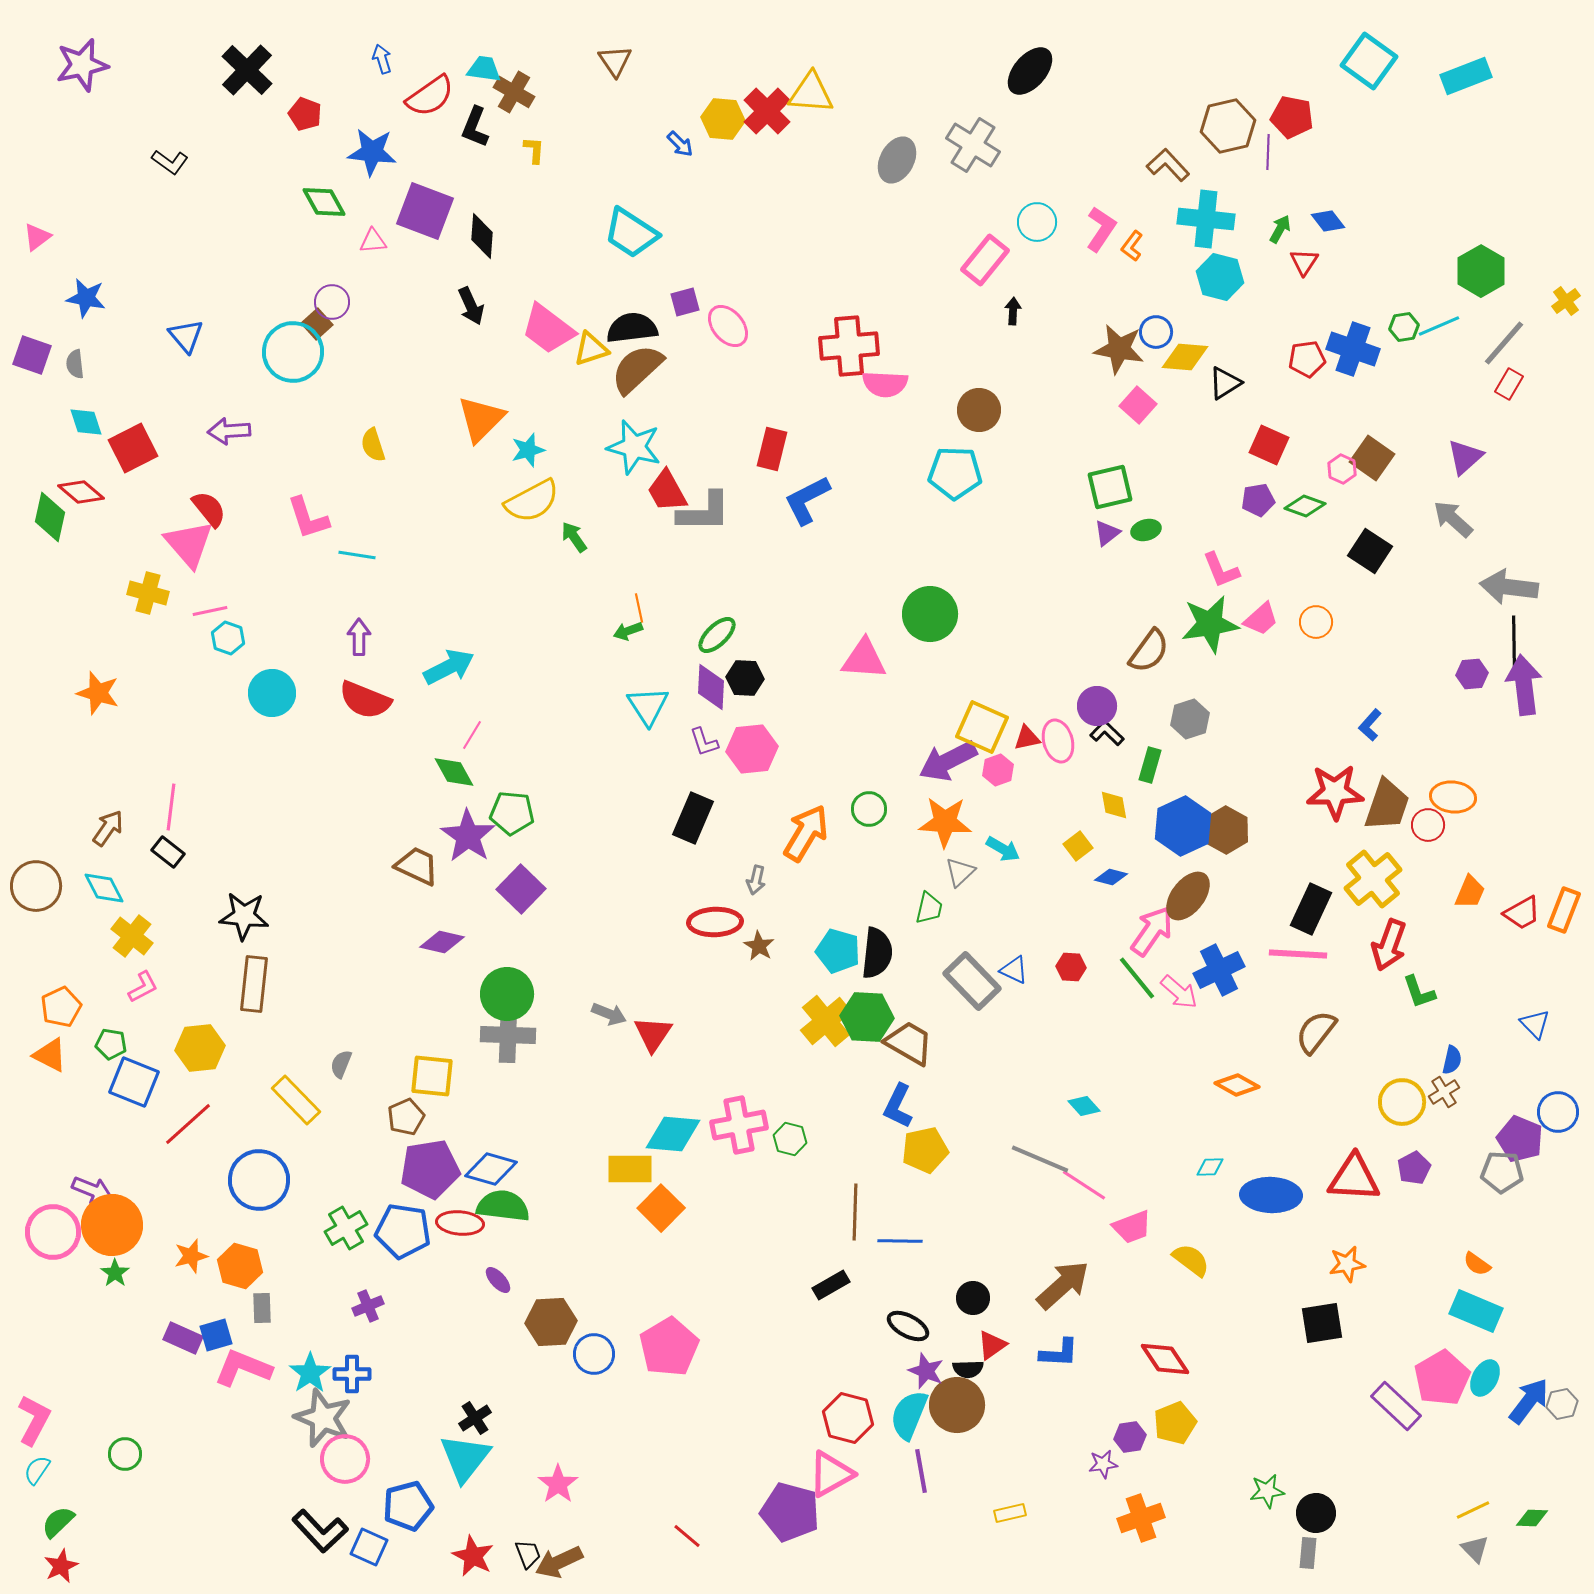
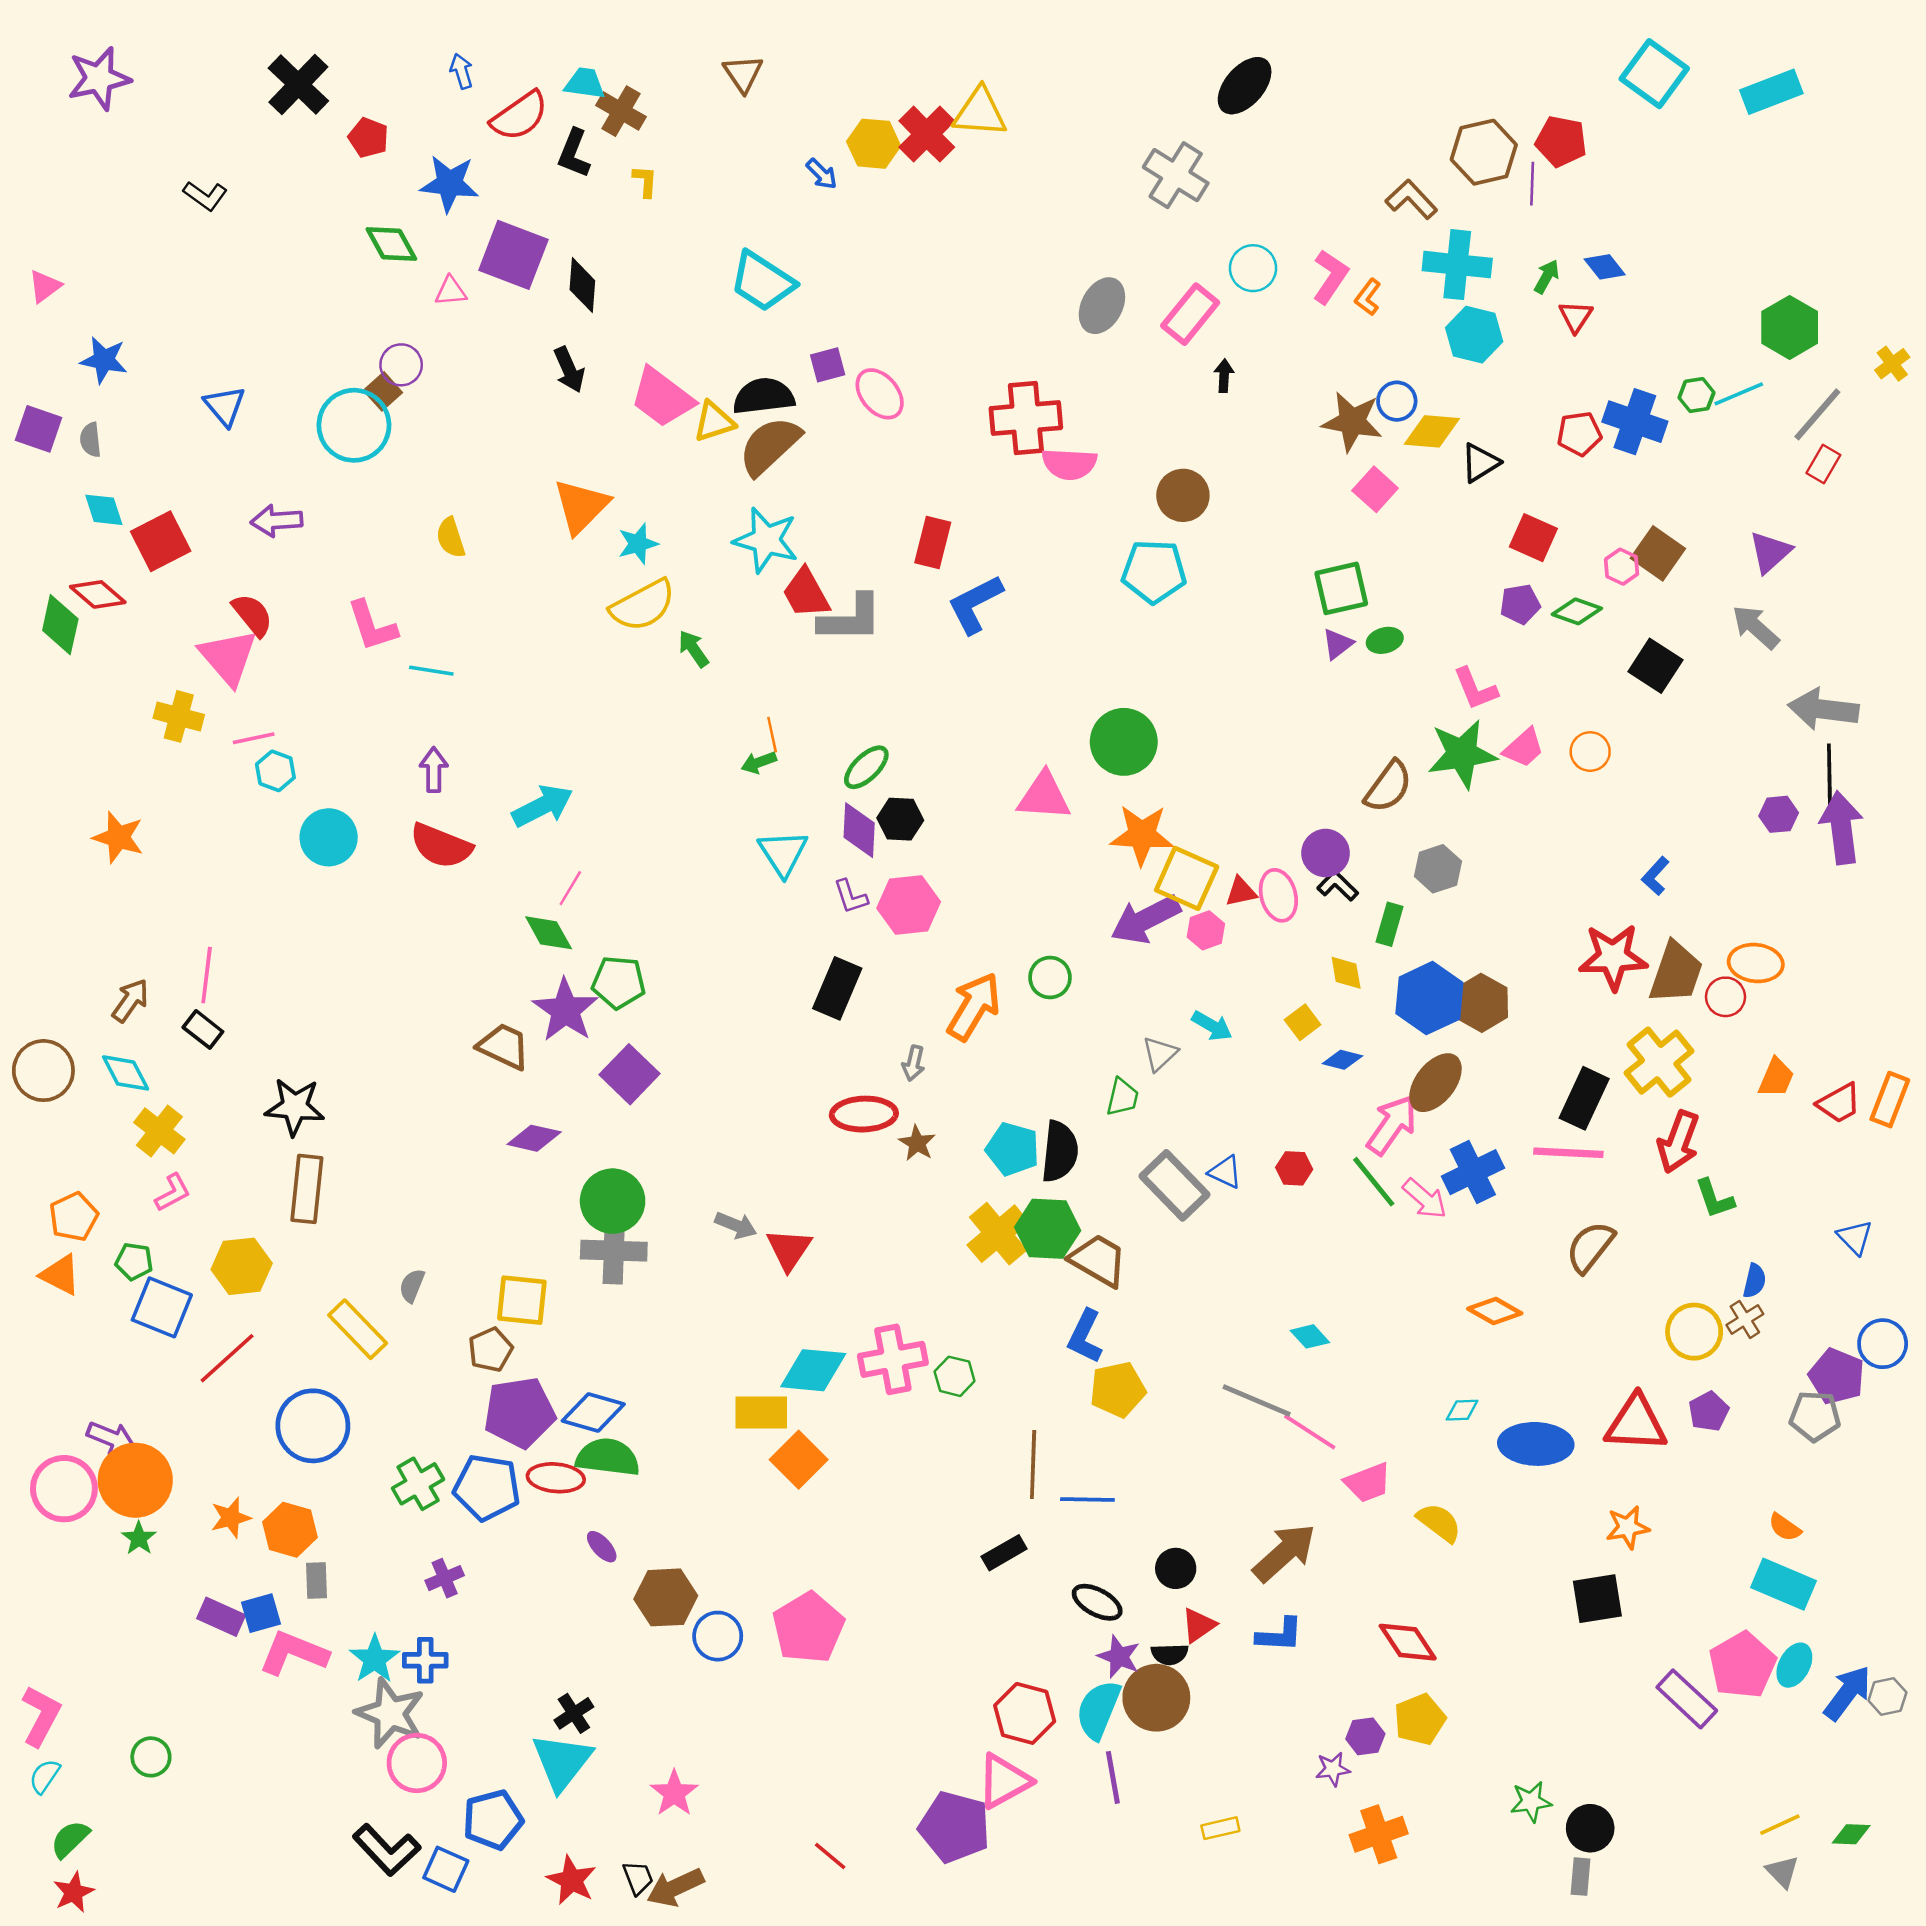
gray ellipse: (897, 160) -> (1102, 306), moved
orange star: (945, 822) -> (1142, 835), moved

